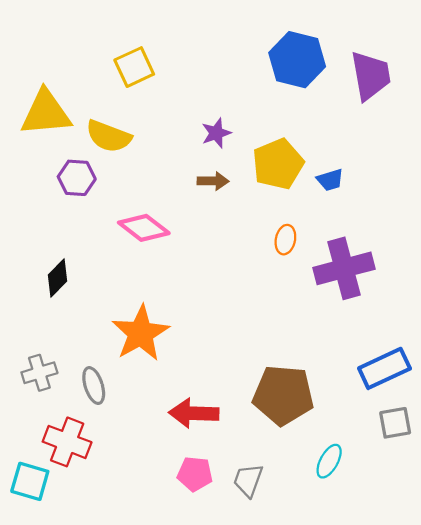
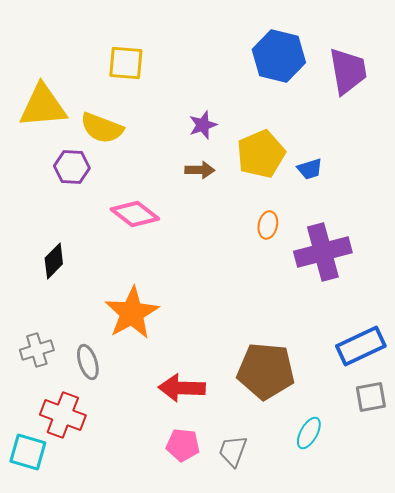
yellow square: (134, 67) -> (126, 63), turned 30

